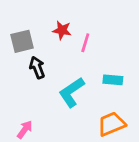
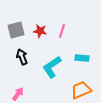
red star: (62, 30) -> (40, 31), moved
black arrow: (37, 67) -> (22, 57), moved

